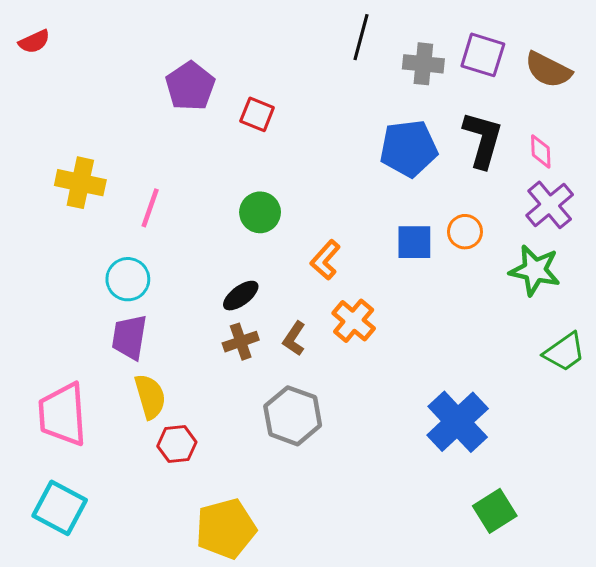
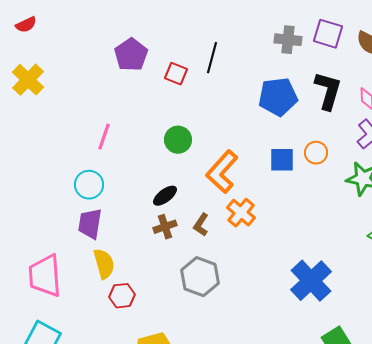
black line: (361, 37) -> (212, 58), moved
yellow cross: (80, 183) -> (28, 80), moved, turned 32
orange L-shape: (325, 260) -> (222, 172), size x1.6

